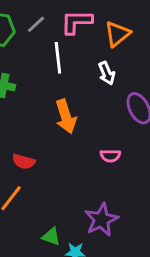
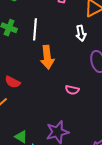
white line: (58, 58) -> (35, 29), moved

